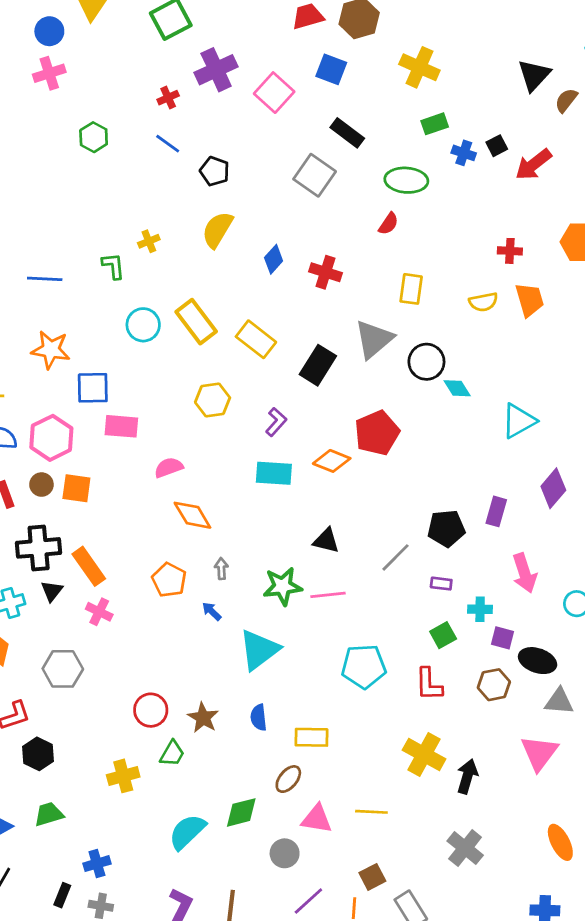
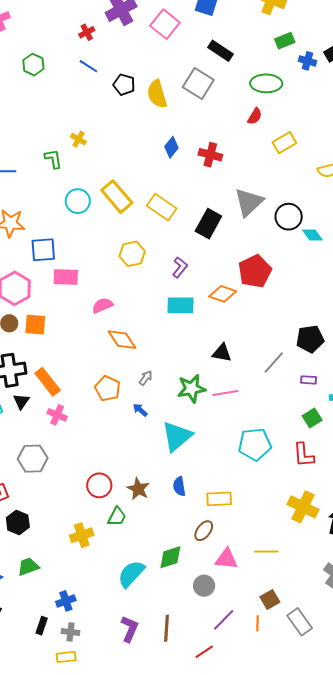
yellow semicircle: (217, 230) -> (157, 94), moved, turned -44
yellow cross: (149, 241) -> (78, 139), turned -35
yellow rectangle: (411, 289) -> (284, 143), moved, turned 55
gray arrow: (221, 569) -> (146, 378), turned 42

